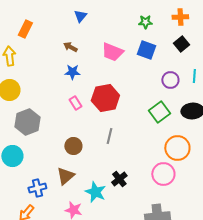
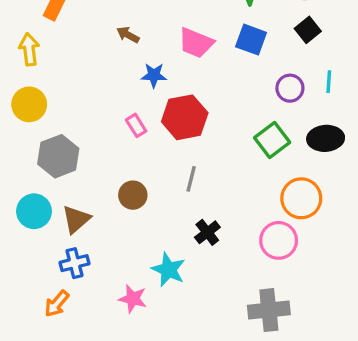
blue star: (72, 72) -> (154, 75), moved
brown triangle: (65, 176) -> (76, 219), moved
black cross: (119, 179) -> (207, 232), moved

